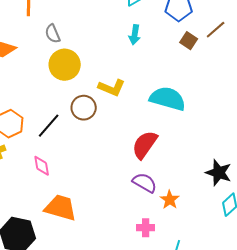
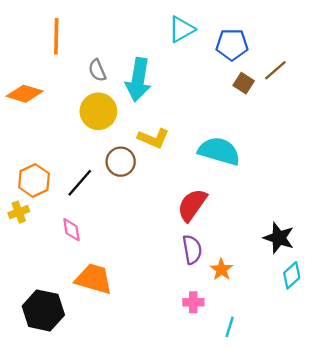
gray semicircle: (53, 34) -> (97, 70), moved
cyan arrow: (135, 35) -> (138, 80), moved, size x1.8
purple semicircle: (145, 183) -> (192, 250), turned 50

